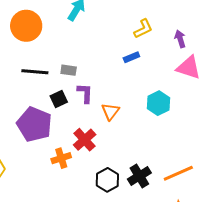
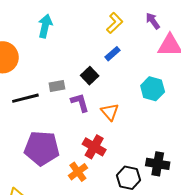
black square: (59, 99) -> (90, 76), moved
black cross: (139, 176) -> (158, 164), turned -30

